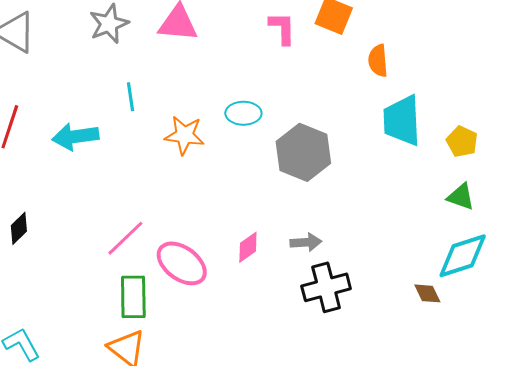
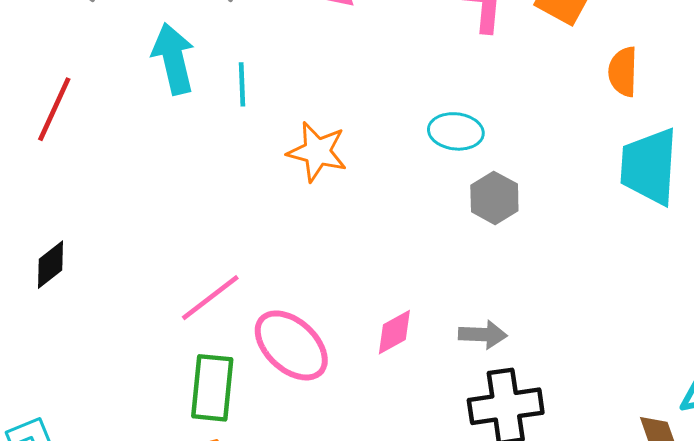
cyan ellipse: (243, 113) -> (456, 131), moved
cyan arrow: (75, 136) -> (173, 59), moved, turned 78
gray hexagon: (303, 152) -> (494, 198), size x0.6

